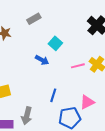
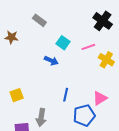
gray rectangle: (34, 19) -> (39, 20), turned 72
pink line: (78, 66) -> (88, 47), moved

